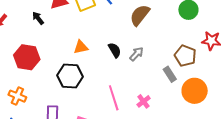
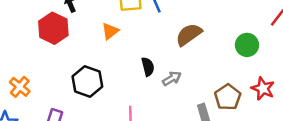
orange triangle: (81, 47) -> (110, 31), moved, turned -42
red hexagon: (27, 57) -> (53, 28), moved

